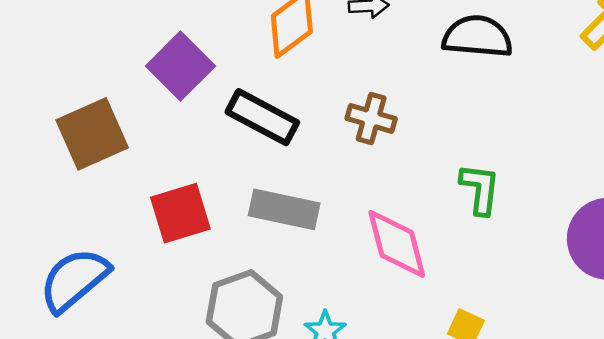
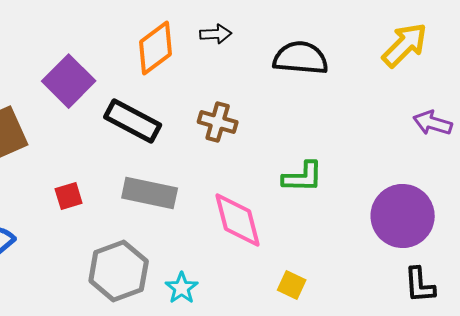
green L-shape: (480, 189) -> (303, 177), turned 84
red square: (180, 213) -> (69, 196), size x0.6

